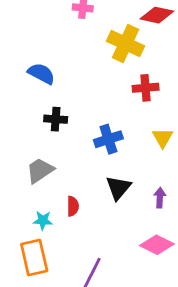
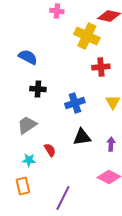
black triangle: (118, 188) -> (82, 137), turned 42
red semicircle: (73, 206) -> (50, 150), turned -32
orange rectangle: (34, 258) -> (23, 186), size x0.7

